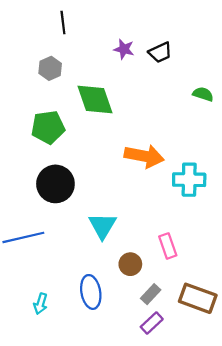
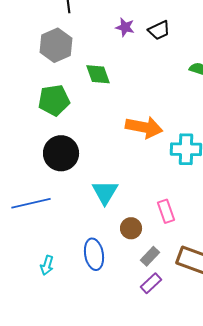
gray hexagon: (50, 68) -> (56, 45), size x1.5
green diamond: (95, 99) -> (98, 74), size x0.7

